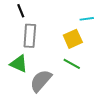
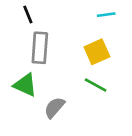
cyan line: (87, 19) -> (106, 15), moved
gray semicircle: (41, 81) -> (54, 108), size x0.7

